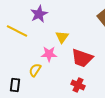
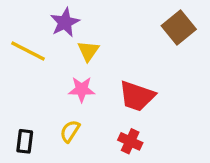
yellow triangle: (62, 37) -> (88, 51), moved
yellow semicircle: (35, 70) -> (70, 131), moved

